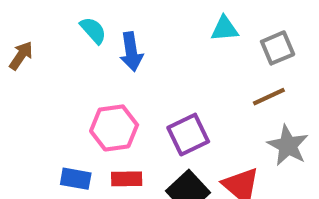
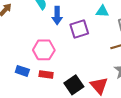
purple square: (188, 135) -> (79, 29), moved

